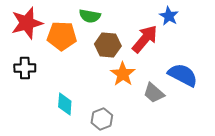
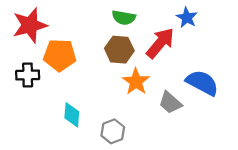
green semicircle: (90, 16) -> (124, 18), moved
orange pentagon: (62, 36) -> (60, 55), moved

